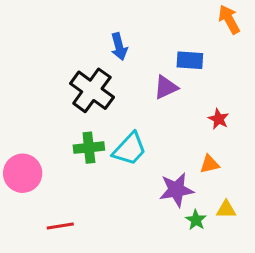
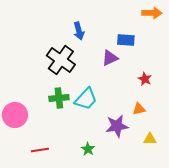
orange arrow: (229, 19) -> (152, 13), turned 120
green star: (196, 220) -> (88, 149), moved

